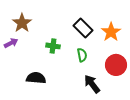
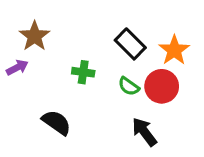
green semicircle: (82, 55) -> (129, 86), turned 136
red circle: (116, 65) -> (162, 86), moved
black semicircle: (36, 78) -> (56, 122), turned 30

